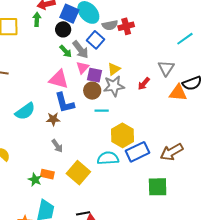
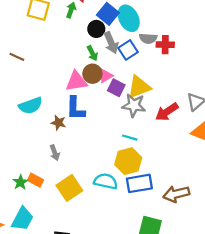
gray arrow: (81, 50) -> (111, 43), moved
yellow triangle: (114, 69) -> (139, 87), size x1.6
pink triangle: (59, 79) -> (76, 81), turned -40
red arrow: (144, 84) -> (167, 112), size x1.5
brown circle: (92, 91) -> (92, 74), moved
cyan line: (102, 111) -> (130, 138), moved

